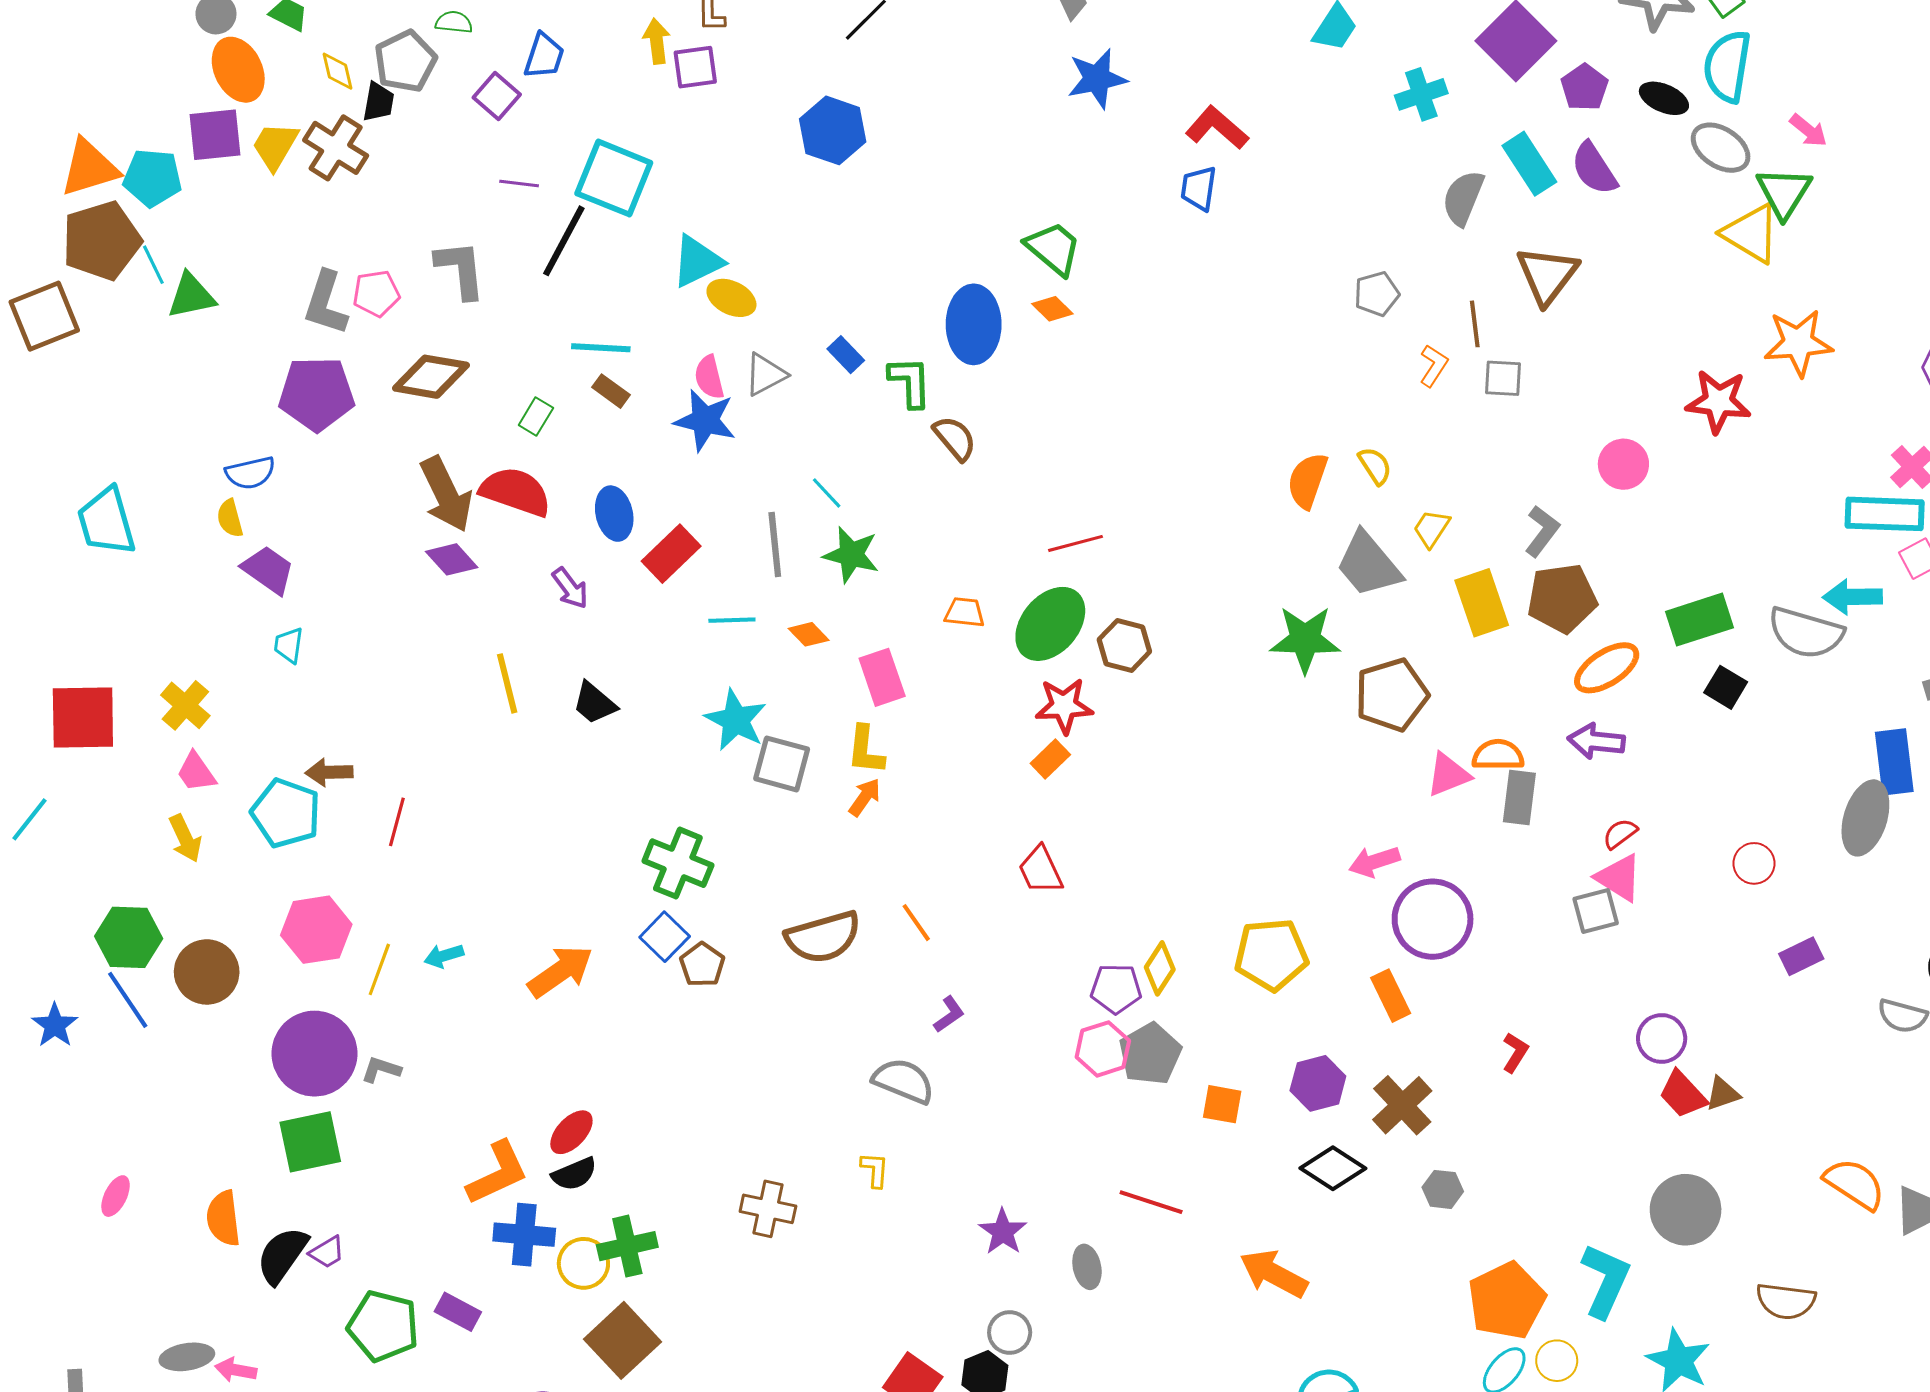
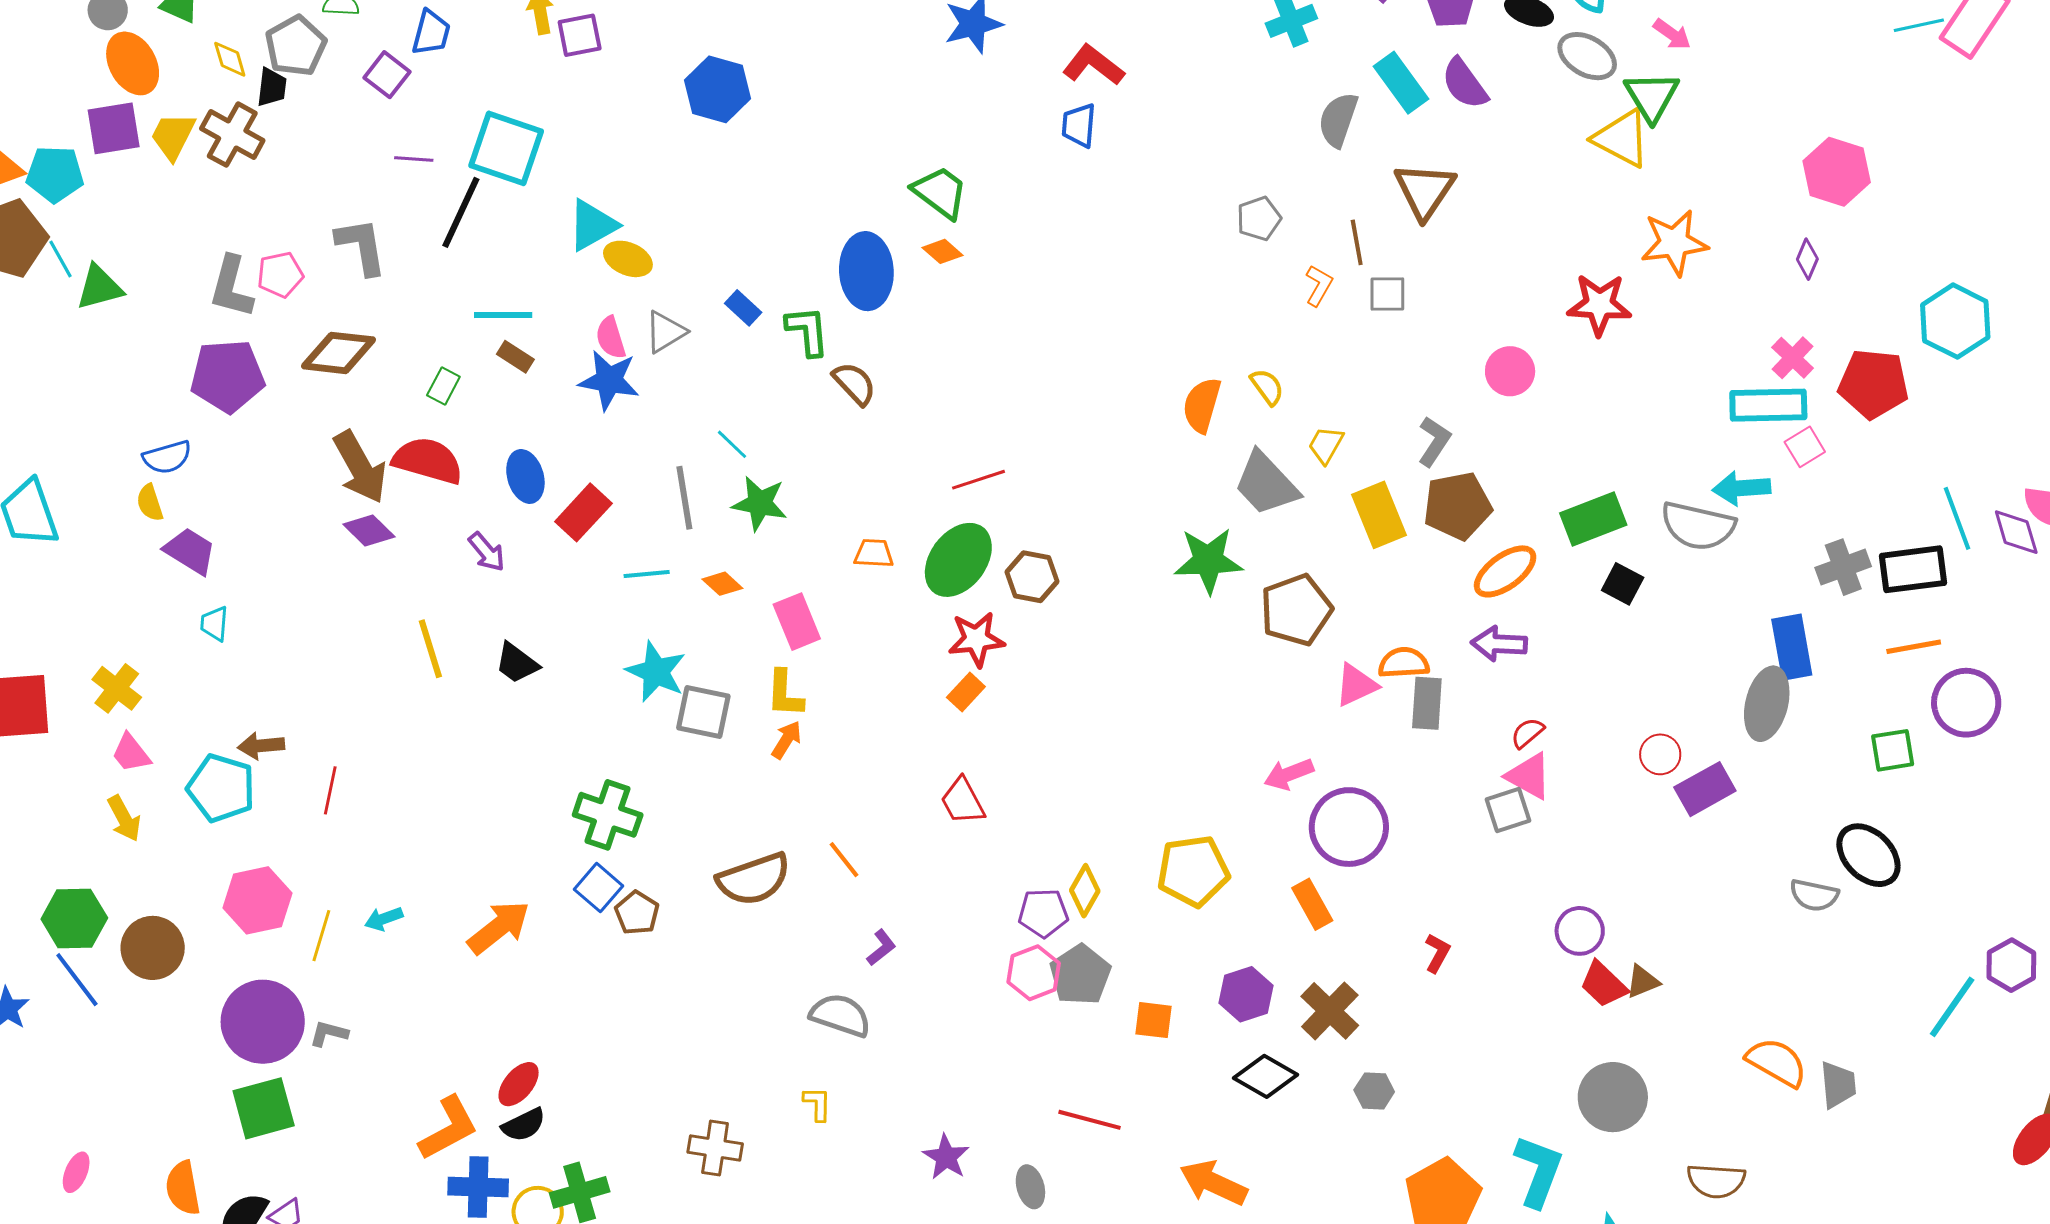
purple rectangle: (1801, 956) -> (1705, 789), moved, size x1.4

